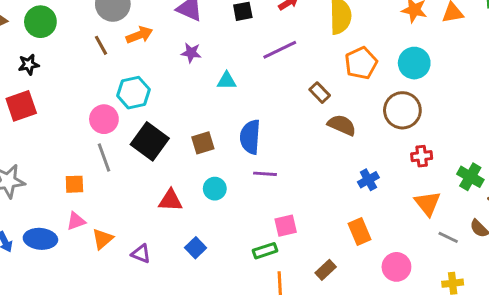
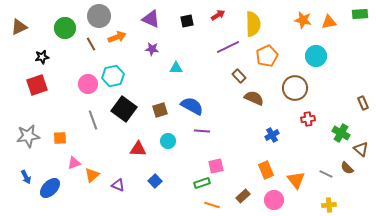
green circle: (40, 22) -> (65, 28), moved
purple line: (280, 50) -> (228, 47), moved
cyan circle: (414, 63) -> (316, 56), moved
pink circle: (104, 119) -> (88, 84), moved
blue semicircle: (250, 137) -> (192, 106), turned 115
orange square: (74, 184) -> (60, 138), moved
orange triangle: (428, 203) -> (296, 180), moved
blue ellipse: (40, 239) -> (50, 188), moved, turned -50
pink circle: (396, 267) -> (274, 200), moved
orange line: (280, 283) -> (212, 205), turned -70

